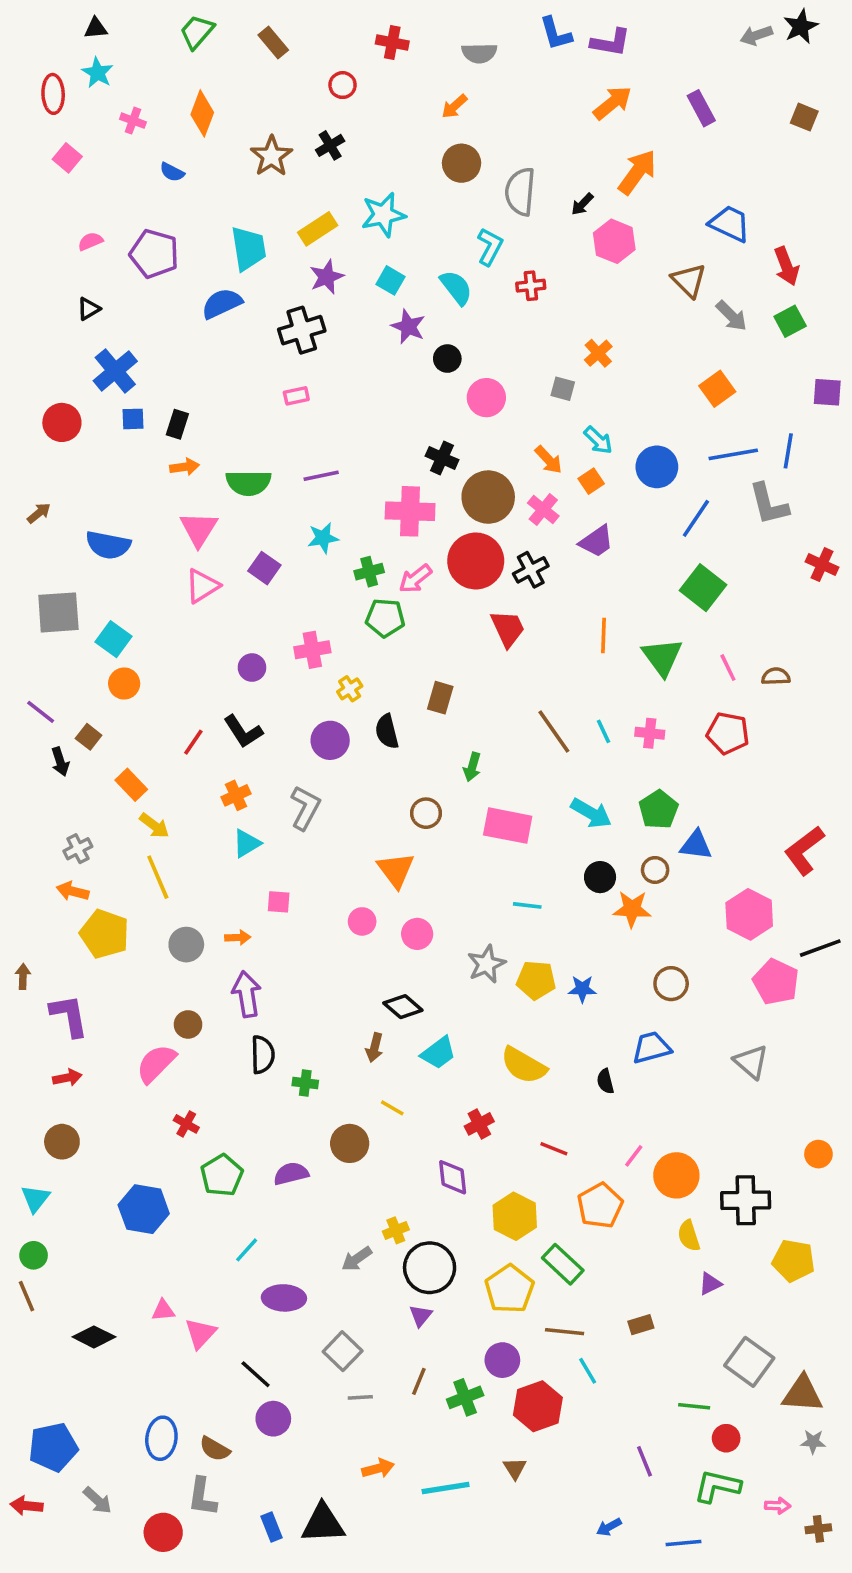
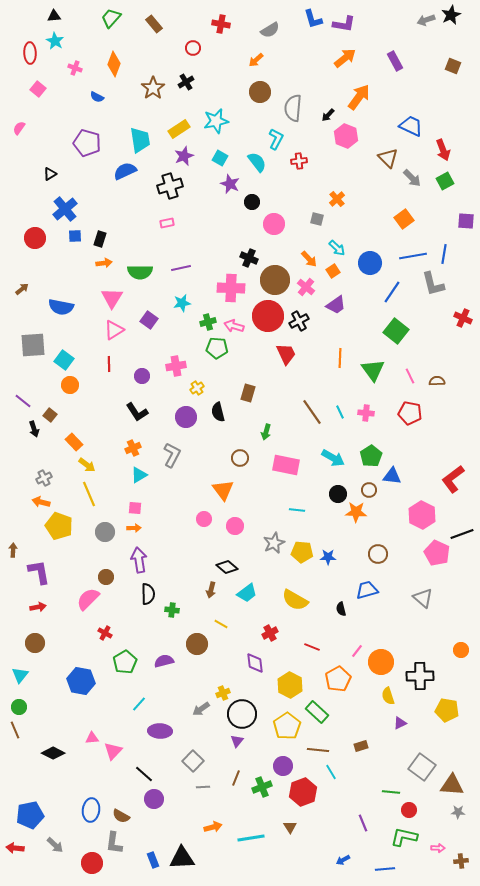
gray semicircle: (479, 53) -> (270, 30), turned -30
pink semicircle: (90, 241) -> (19, 128), moved, turned -32
pink arrow: (415, 579) -> (234, 326), turned 54
red line: (193, 742) -> (109, 364), moved, turned -35
pink square: (279, 902) -> (135, 508), moved

